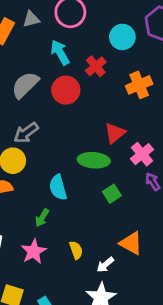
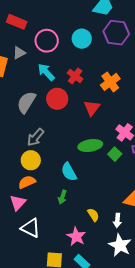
cyan circle: (122, 37) -> (82, 39), moved
red triangle: (115, 133) -> (92, 108), moved
green square: (112, 194) -> (115, 154), moved
pink star: (34, 251) -> (76, 236), moved
white arrow: (105, 265) -> (117, 220), turned -32

